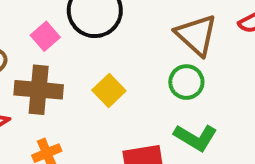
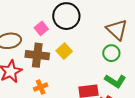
yellow square: (109, 90) -> (64, 51), moved

